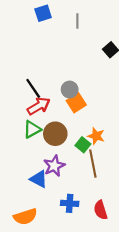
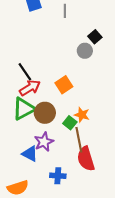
gray circle: (70, 90) -> (85, 51), moved
green triangle: (32, 129) -> (24, 109), size x1.4
red semicircle: (101, 210) -> (86, 159), moved, size x1.4

